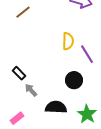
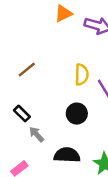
brown line: (23, 12) -> (27, 70), moved
black circle: (74, 80) -> (77, 114), moved

